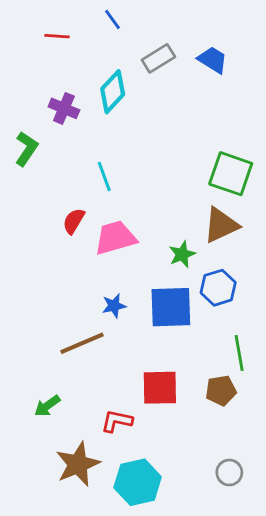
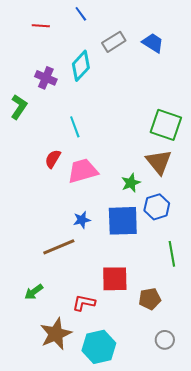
brown triangle: (221, 225) -> (159, 162), turned -44
brown pentagon: (221, 391) -> (150, 299), moved

